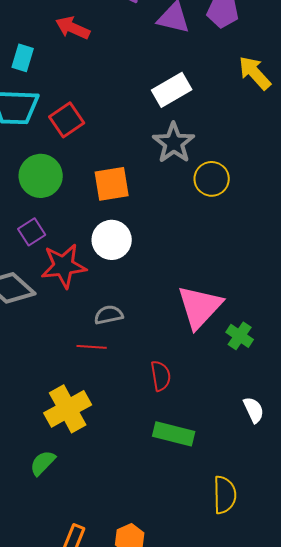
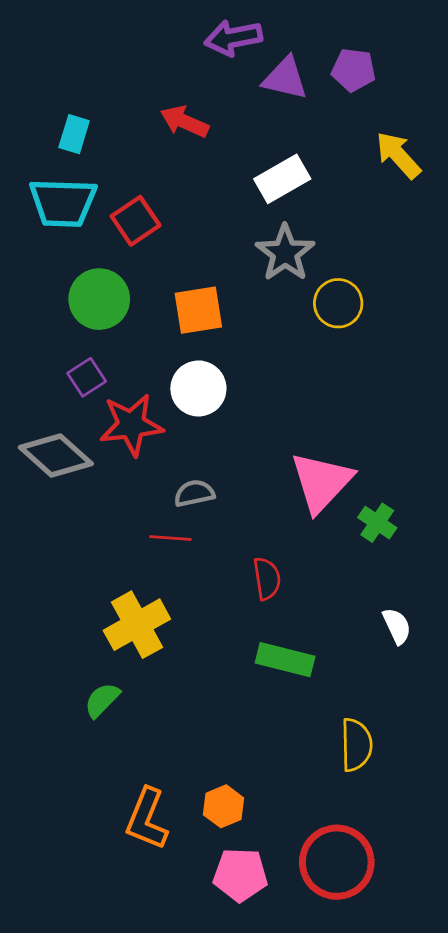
red arrow: (73, 28) -> (184, 122), moved

